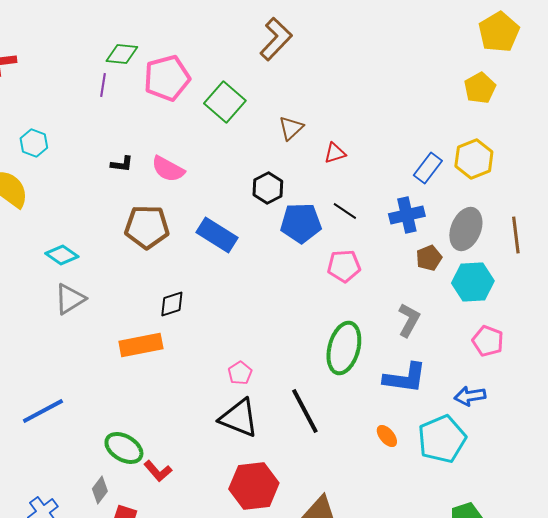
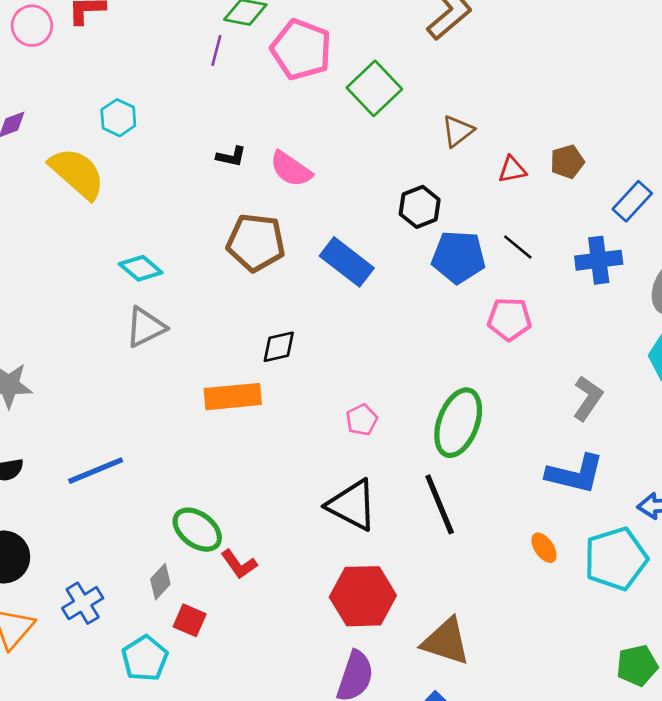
pink pentagon: (167, 78) -> (301, 49), turned 30
brown pentagon: (429, 258) -> (567, 162), moved
green ellipse: (344, 348) -> (458, 423), moved
pink pentagon: (240, 373) -> (362, 420), moved

